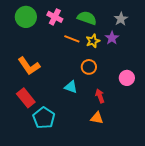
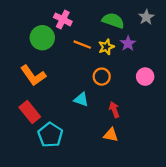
green circle: (26, 17) -> (42, 38), moved
green semicircle: (87, 18) -> (113, 21), moved
gray star: (121, 19) -> (146, 17), moved
pink circle: (127, 78) -> (145, 77), moved

